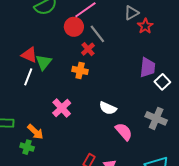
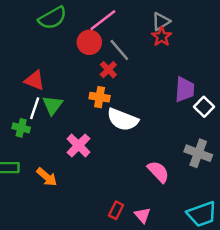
red star: (145, 26) -> (162, 37), moved
green triangle: (44, 62) -> (52, 105), moved
white semicircle: (108, 108) -> (123, 120), moved, size x1.4
green cross: (27, 147) -> (21, 128), moved

